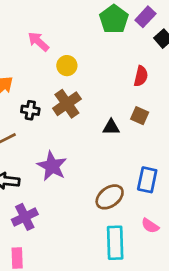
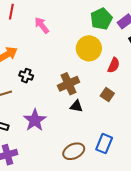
yellow circle: (67, 66) -> (89, 48), moved, size x1.6
brown cross: (67, 104) -> (68, 84), moved
black triangle: (111, 127) -> (76, 106), moved

